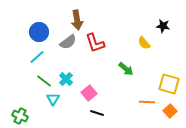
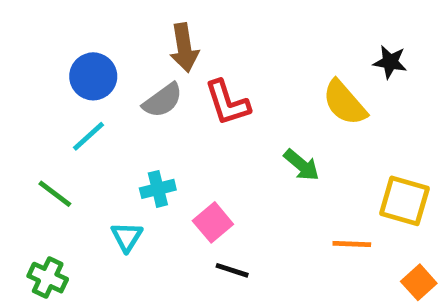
yellow semicircle: (144, 43) -> (345, 103), size x1.5
cyan cross: (66, 79) -> (158, 189), turned 32
green line: (44, 81) -> (55, 194), moved
orange square: (170, 111) -> (419, 282), moved

